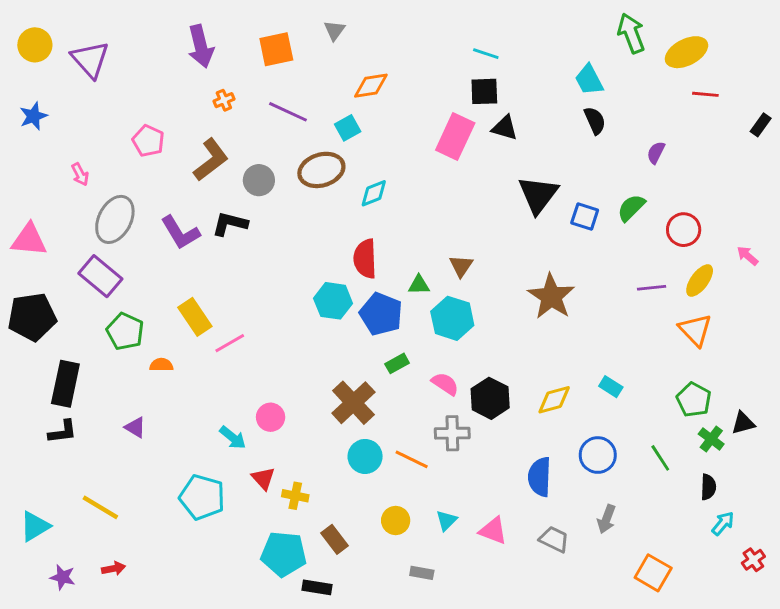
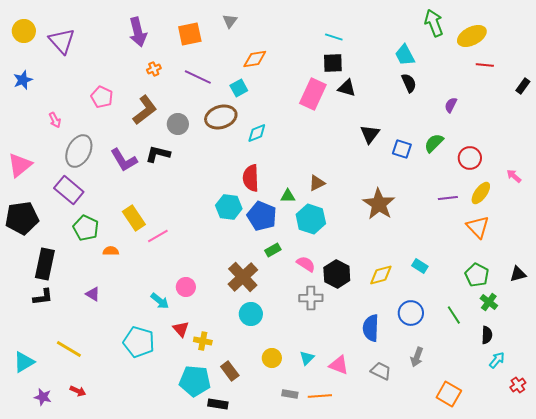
black triangle: (538, 195) -> (370, 134), size x0.7
pink triangle: (29, 240) -> (20, 165), turned -44
brown triangle: (461, 266) -> (317, 183), turned 30
black triangle: (743, 423) -> (518, 274), moved
orange line: (412, 459) -> (320, 396), moved, turned -30
red arrow: (113, 568) -> (78, 391), turned 35

